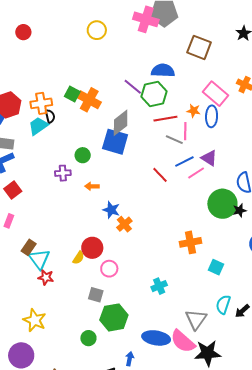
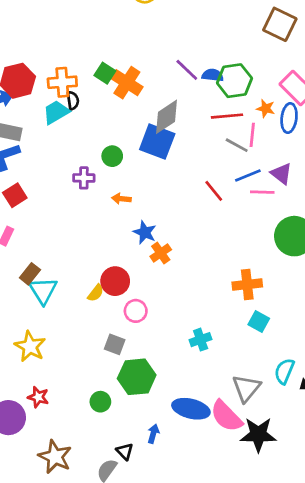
blue semicircle: (163, 71) -> (213, 75), moved, size x0.7
green hexagon: (154, 94) -> (234, 81), moved
pink line: (196, 173) -> (262, 192), turned 30
cyan square: (216, 267) -> (259, 322), moved
red star: (46, 277) -> (38, 397), moved
yellow star: (35, 320) -> (30, 346), moved

